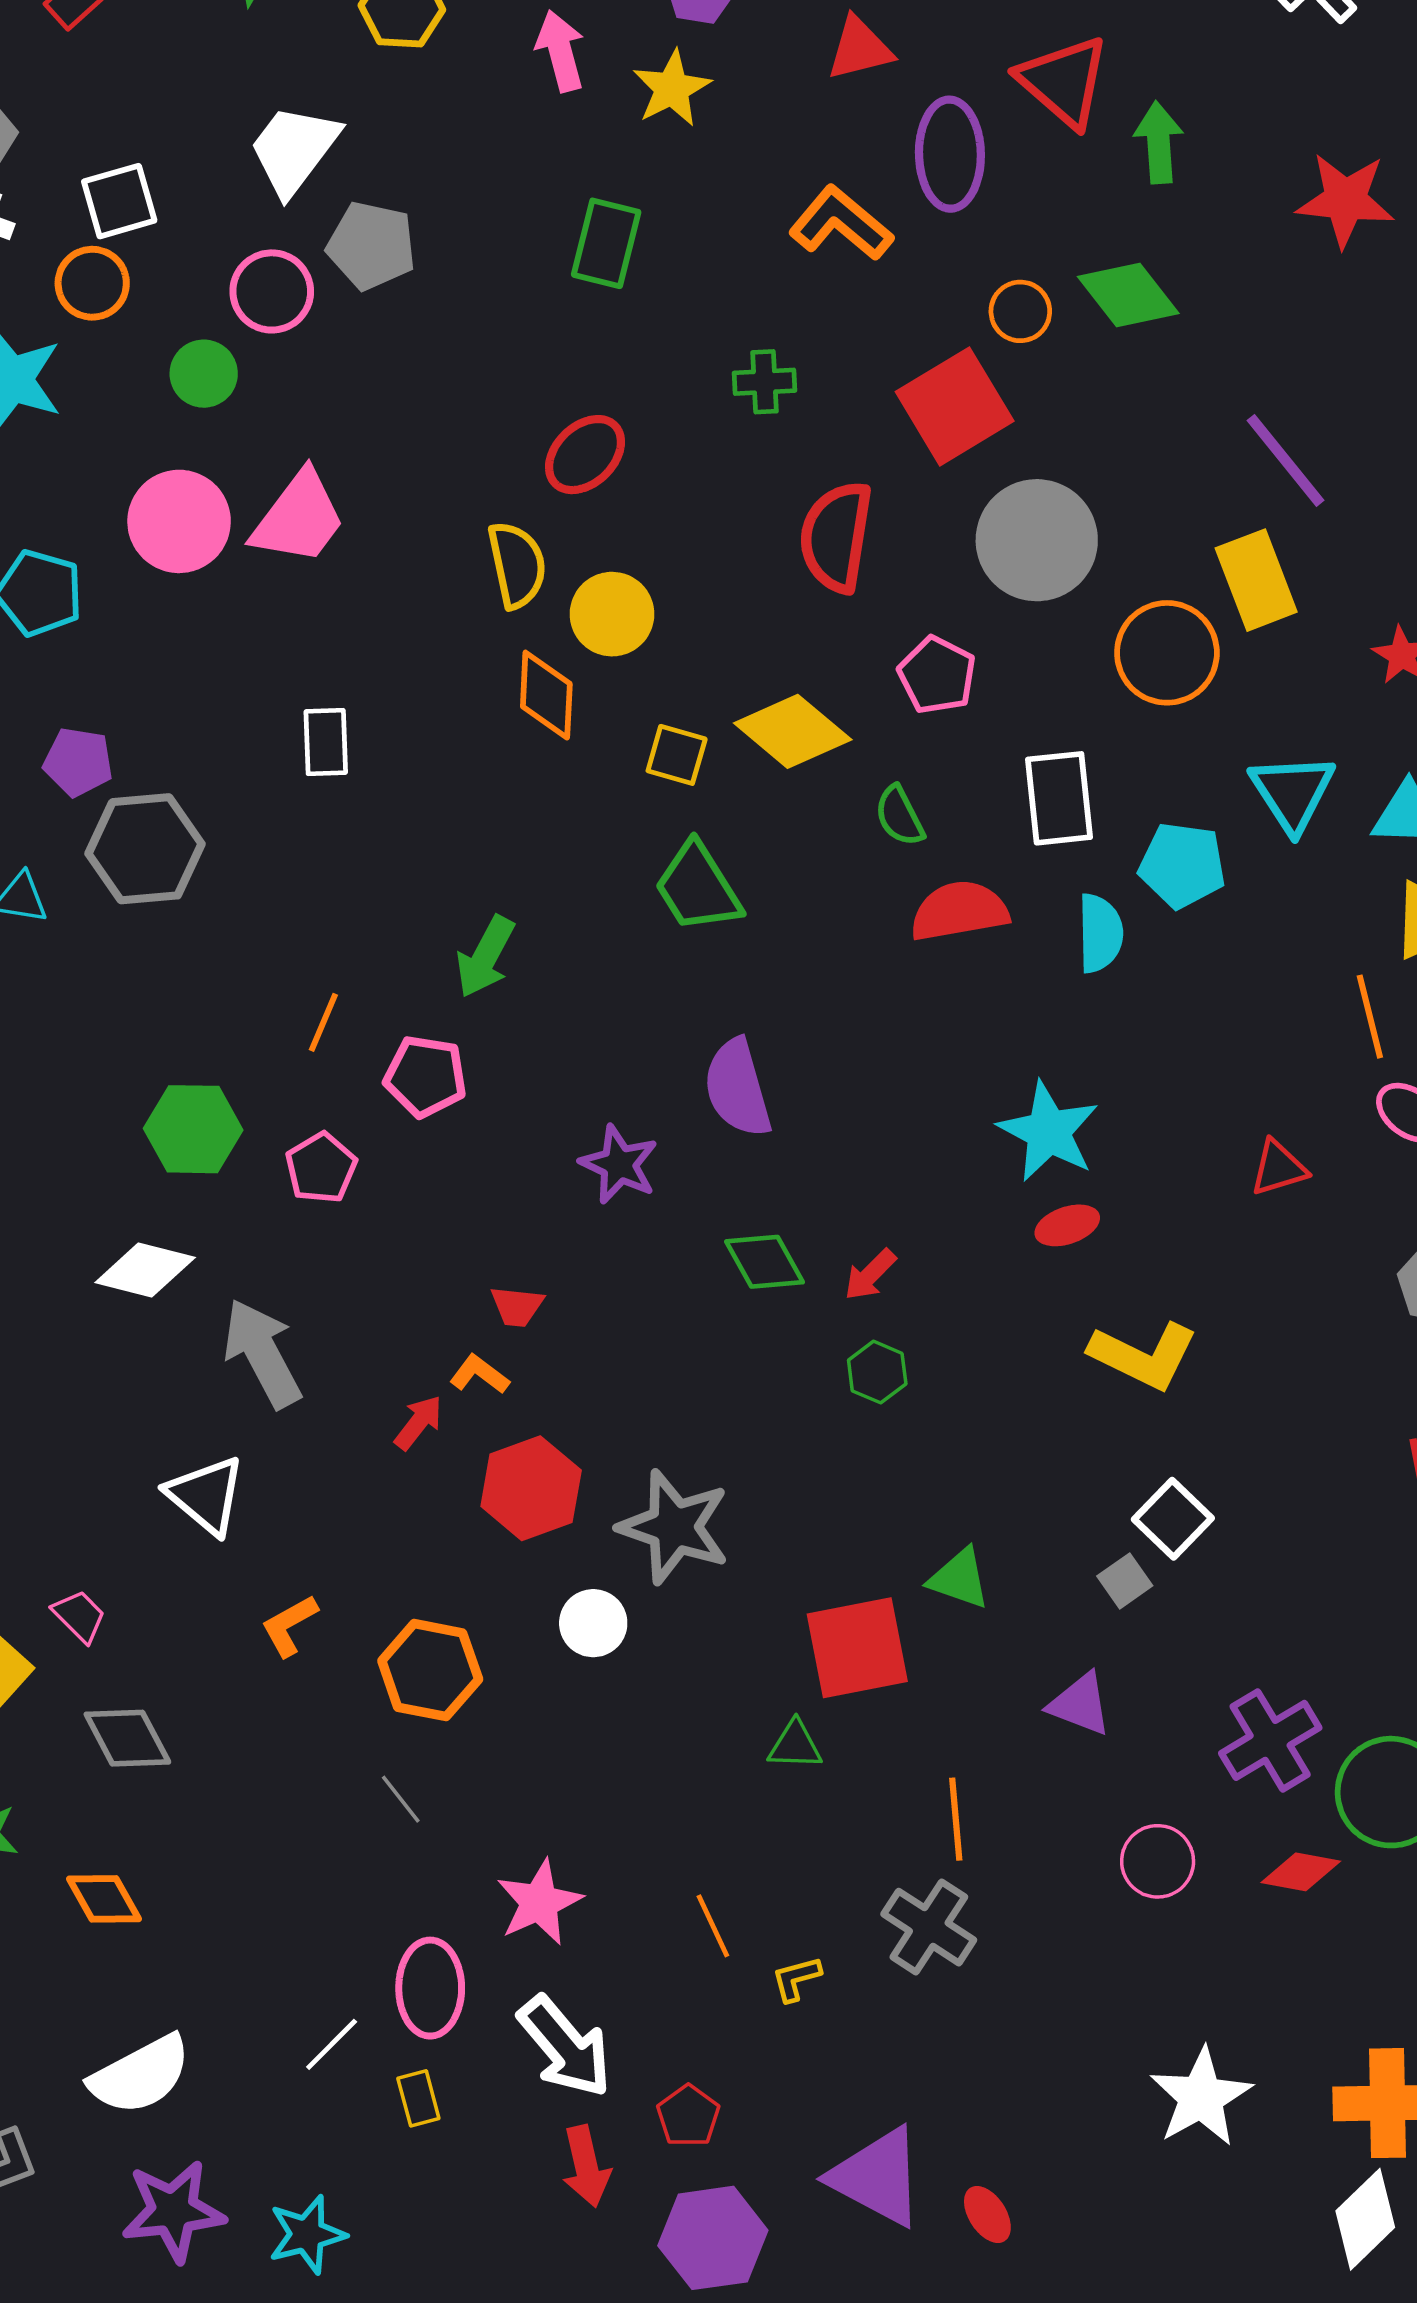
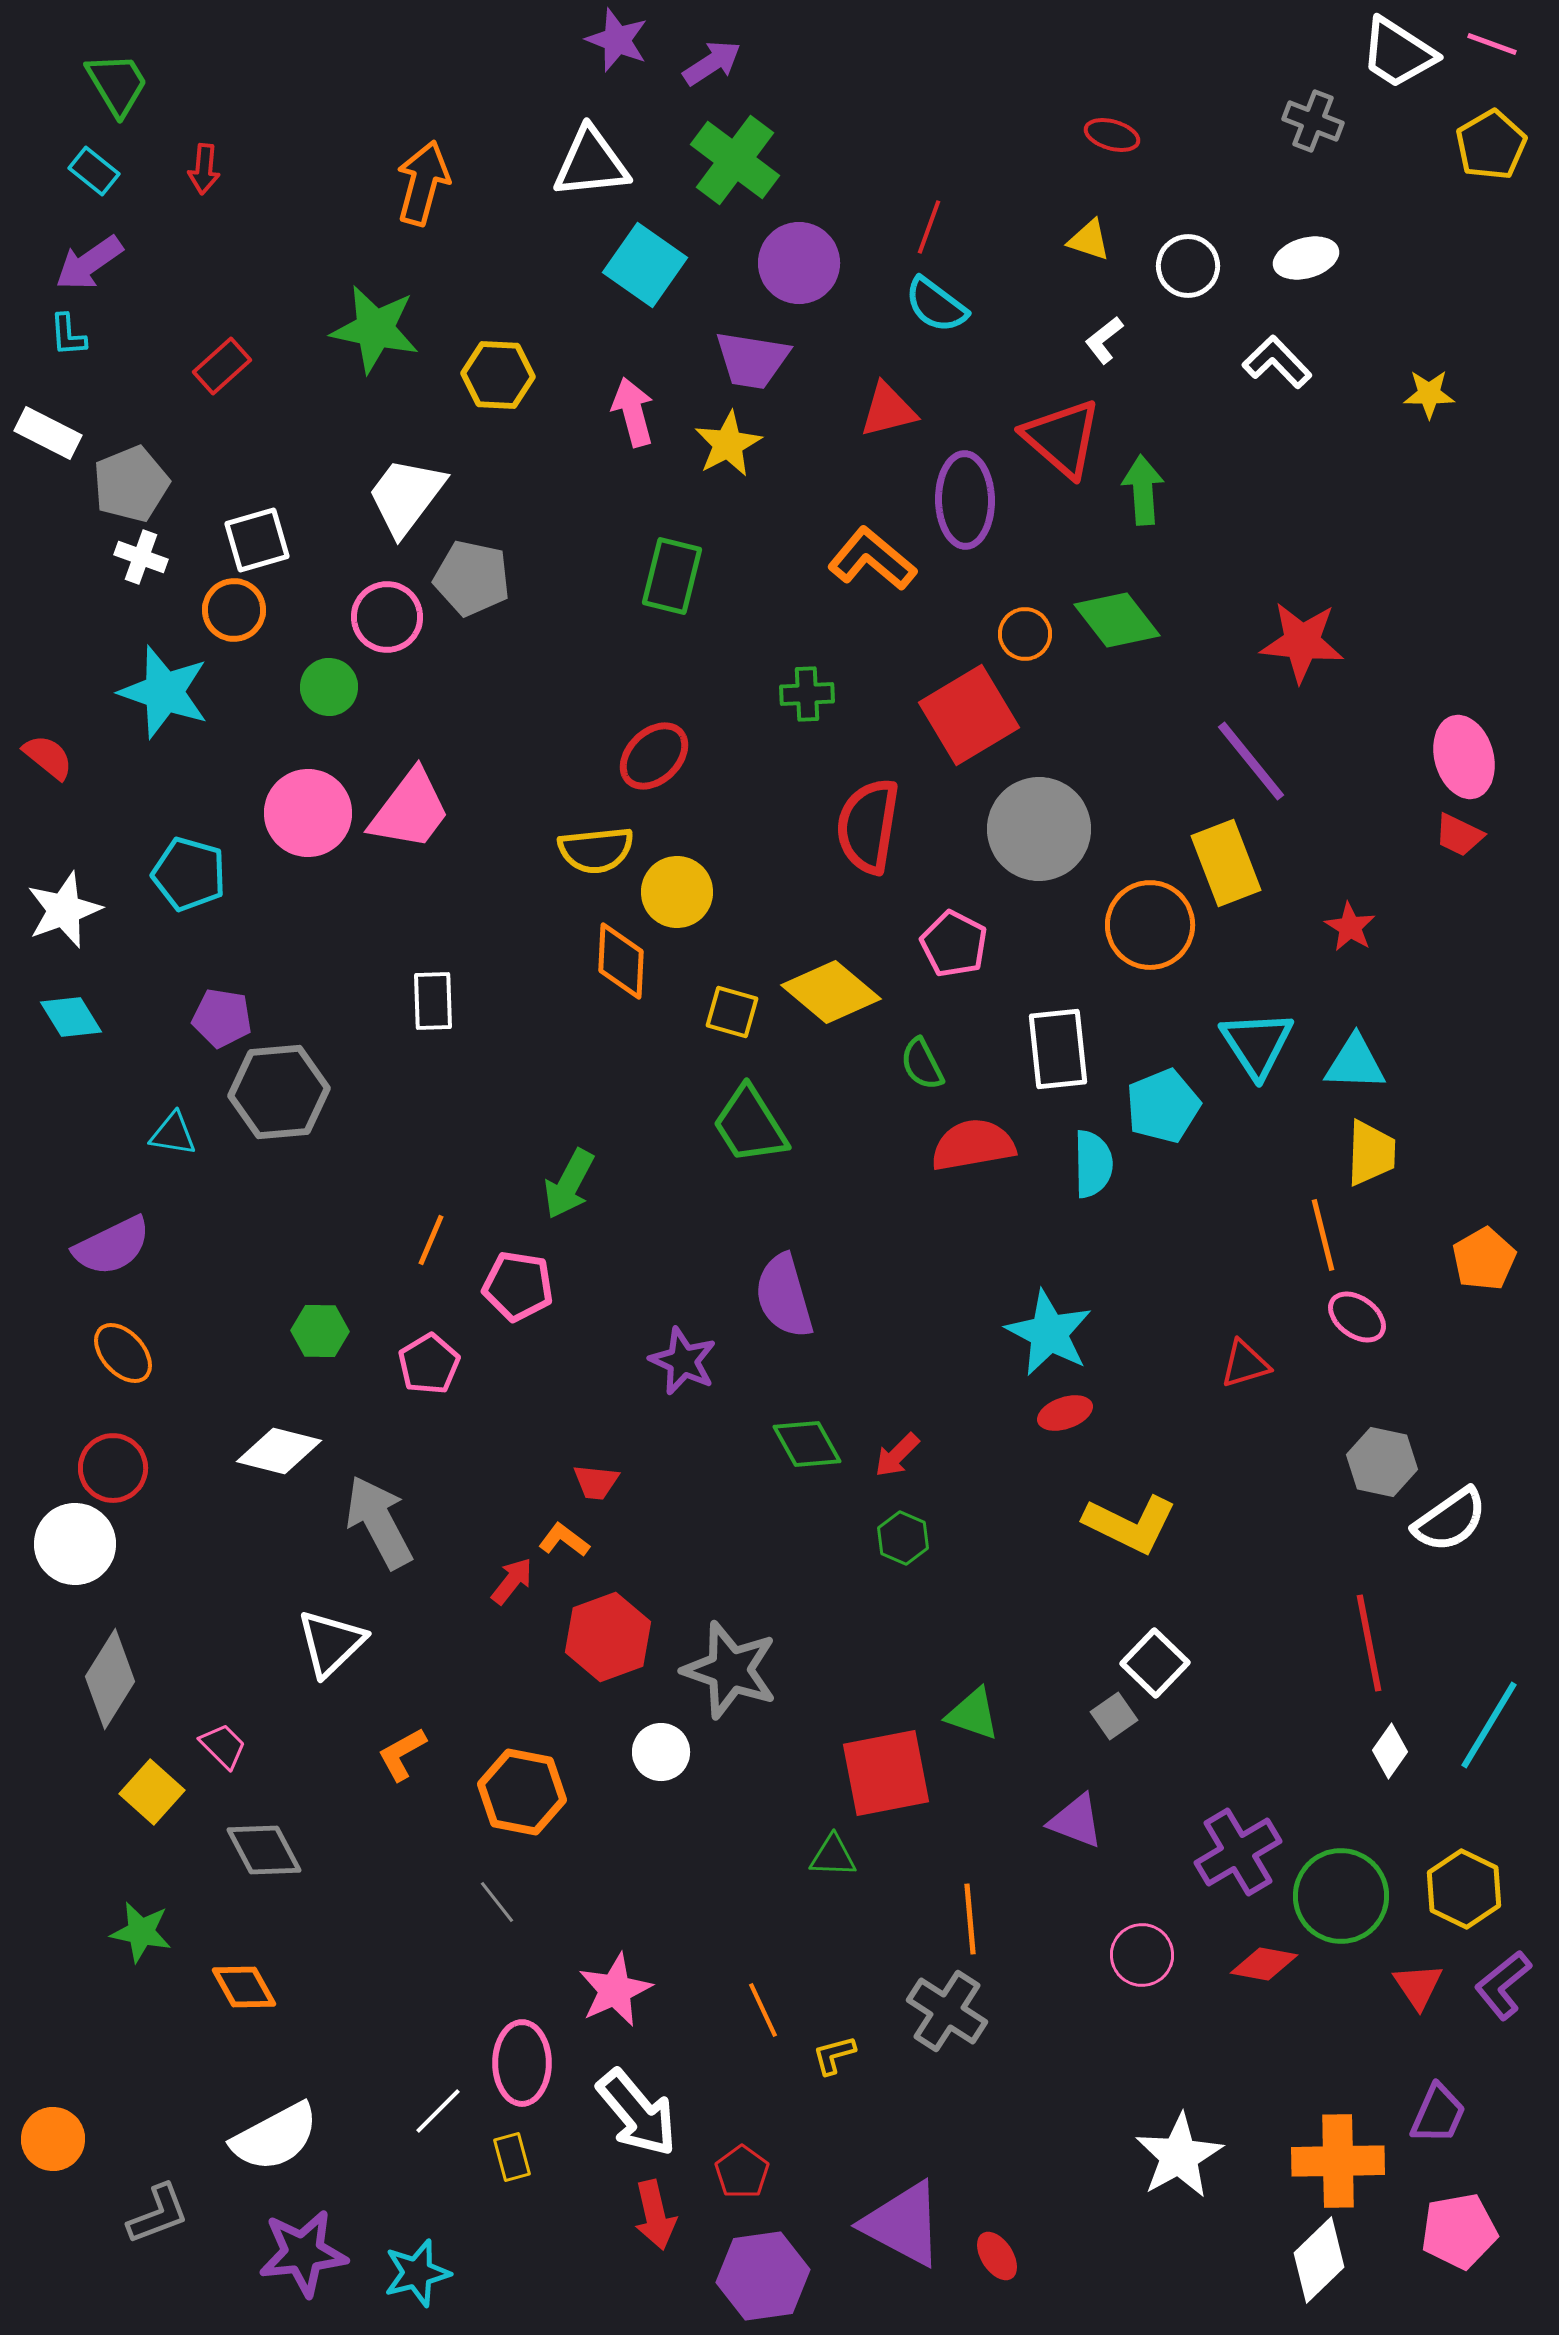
red star: (1345, 200) -> (1302, 642), moved
yellow semicircle: (517, 565) -> (596, 850), turned 96
cyan pentagon: (1182, 865) -> (1163, 1106), turned -30
green hexagon: (193, 1129) -> (320, 1331), size x0.7
white triangle: (206, 1495) -> (331, 1643), turned 36

